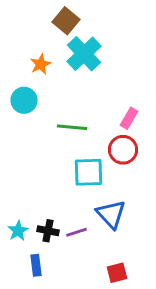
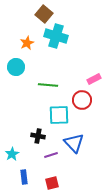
cyan cross: (84, 54) -> (56, 36), turned -30
pink rectangle: (129, 118) -> (94, 79), moved, turned 32
black cross: (48, 231) -> (38, 136), moved
red square: (117, 273) -> (52, 183), moved

